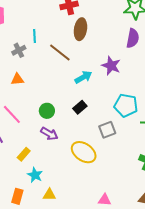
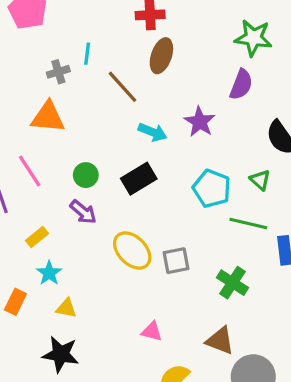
cyan arrow: (83, 77) -> (153, 132), turned 42
orange triangle: (17, 79) -> (48, 117), size x1.6
black rectangle: (80, 107) -> (139, 179), size x1.5
gray square: (107, 130) -> (176, 261), moved

